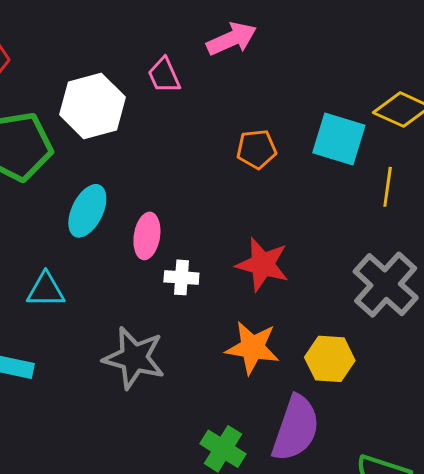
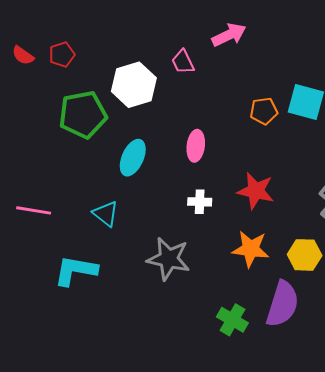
orange pentagon: (256, 149) -> (264, 111), moved
pink ellipse: (147, 236) -> (196, 146), moved
cyan triangle: (46, 290) -> (106, 214), turned 40

